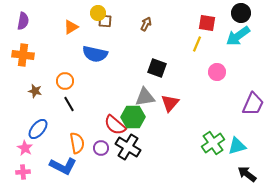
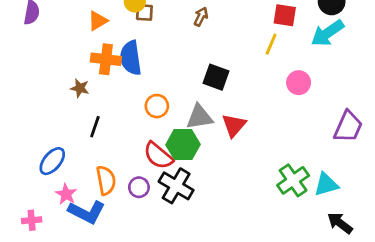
blue semicircle: (95, 54) -> (131, 58), turned 70
orange cross: (23, 55) -> (106, 59), moved
orange circle: (65, 81) -> (157, 106), moved
brown star: (35, 91) -> (80, 88), moved
black line: (69, 104) -> (95, 127), turned 49
pink star: (25, 148) -> (66, 194), moved

